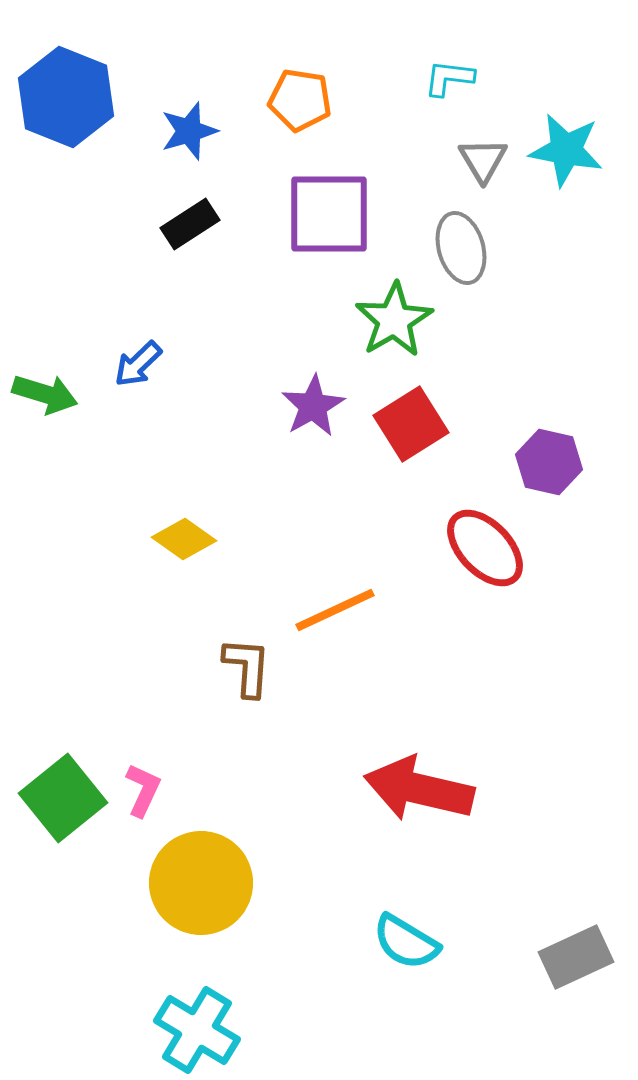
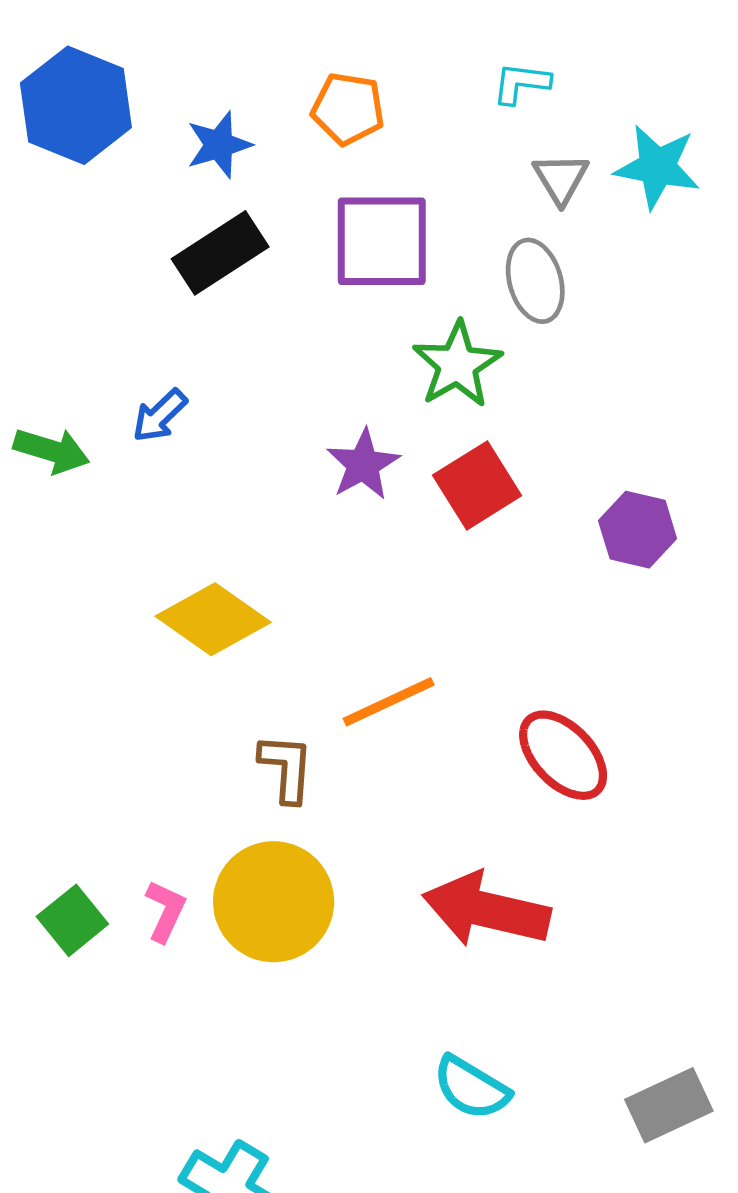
black rectangle: (190, 224) -> (220, 253), size x1.4
yellow diamond: (184, 539) -> (213, 619), size x1.5
red ellipse: (485, 548) -> (563, 755), moved
green square: (63, 798) -> (72, 920), size x0.7
yellow circle: (201, 883) -> (274, 902), moved

